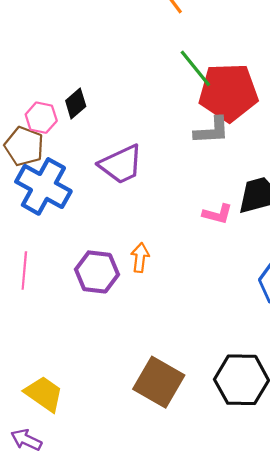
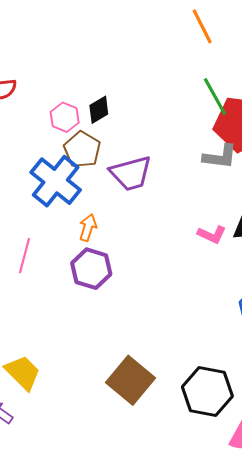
brown pentagon: (24, 146) -> (82, 150), moved
orange arrow: (140, 258) -> (88, 228), moved

